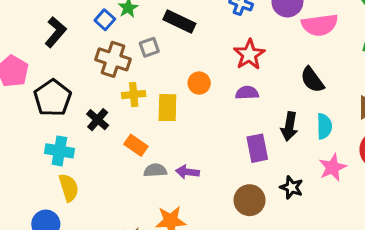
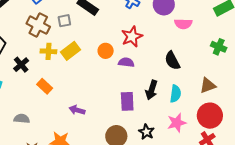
pink semicircle: (320, 25) -> (183, 24), size x0.7
orange circle: (199, 83) -> (106, 51), moved
yellow rectangle: (167, 108) -> (71, 51), moved, turned 42
gray semicircle: (155, 170) -> (22, 119), moved

